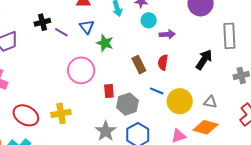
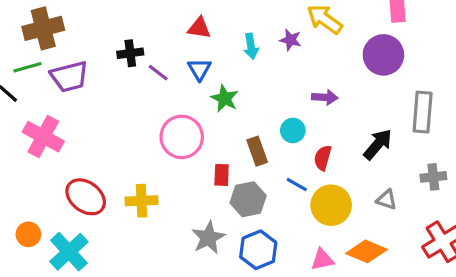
cyan circle: (149, 20) -> (293, 130), moved
red semicircle: (163, 62) -> (323, 158), moved
brown rectangle: (139, 65) -> (257, 151), moved
gray triangle: (210, 102) -> (387, 200), moved

